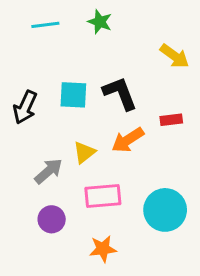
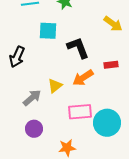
cyan square: (73, 95) -> (48, 31), moved
pink rectangle: (103, 196) -> (80, 112), moved

